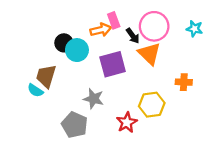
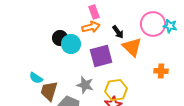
pink rectangle: (114, 20) -> (94, 12), moved
pink circle: (154, 26) -> (153, 24), moved
brown trapezoid: (46, 76) -> (49, 91), moved
yellow hexagon: (152, 105) -> (116, 90), moved

